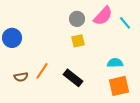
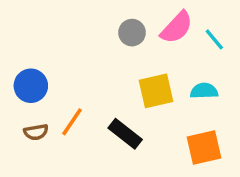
blue circle: (12, 38) -> (31, 86), moved
yellow square: (78, 41) -> (156, 91), moved, size x1.5
cyan semicircle: (115, 63) -> (204, 91), moved

